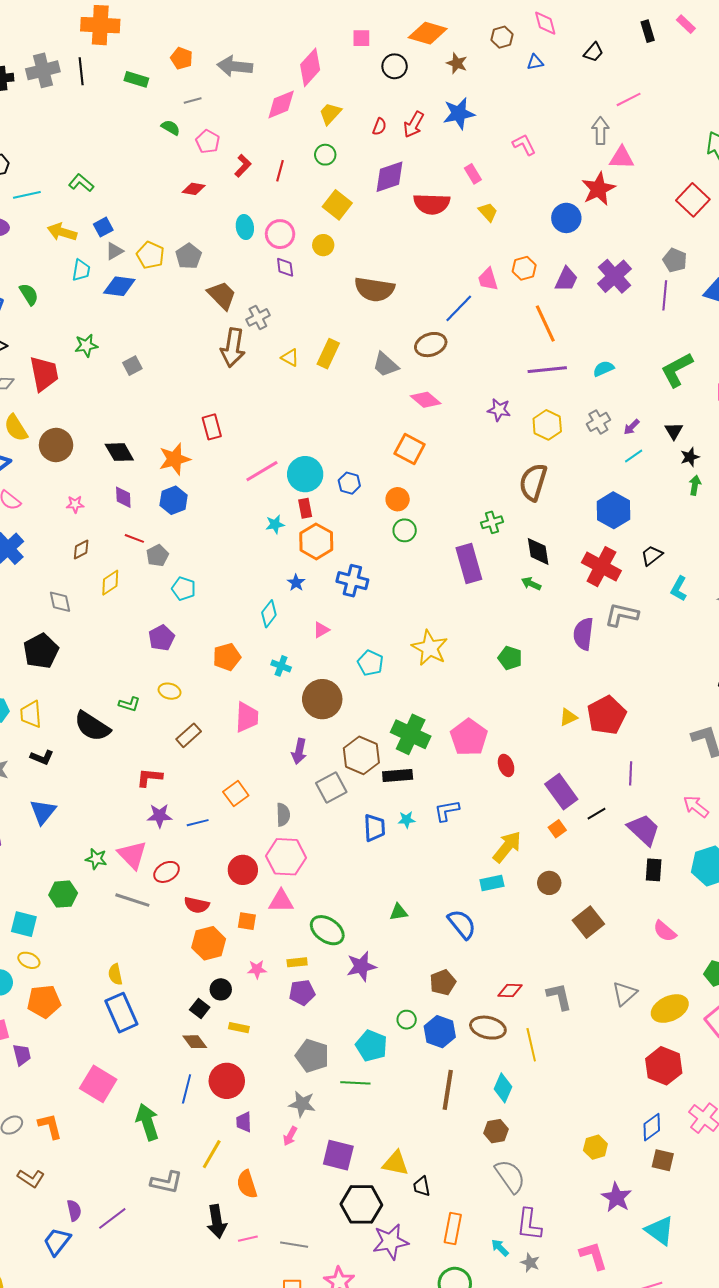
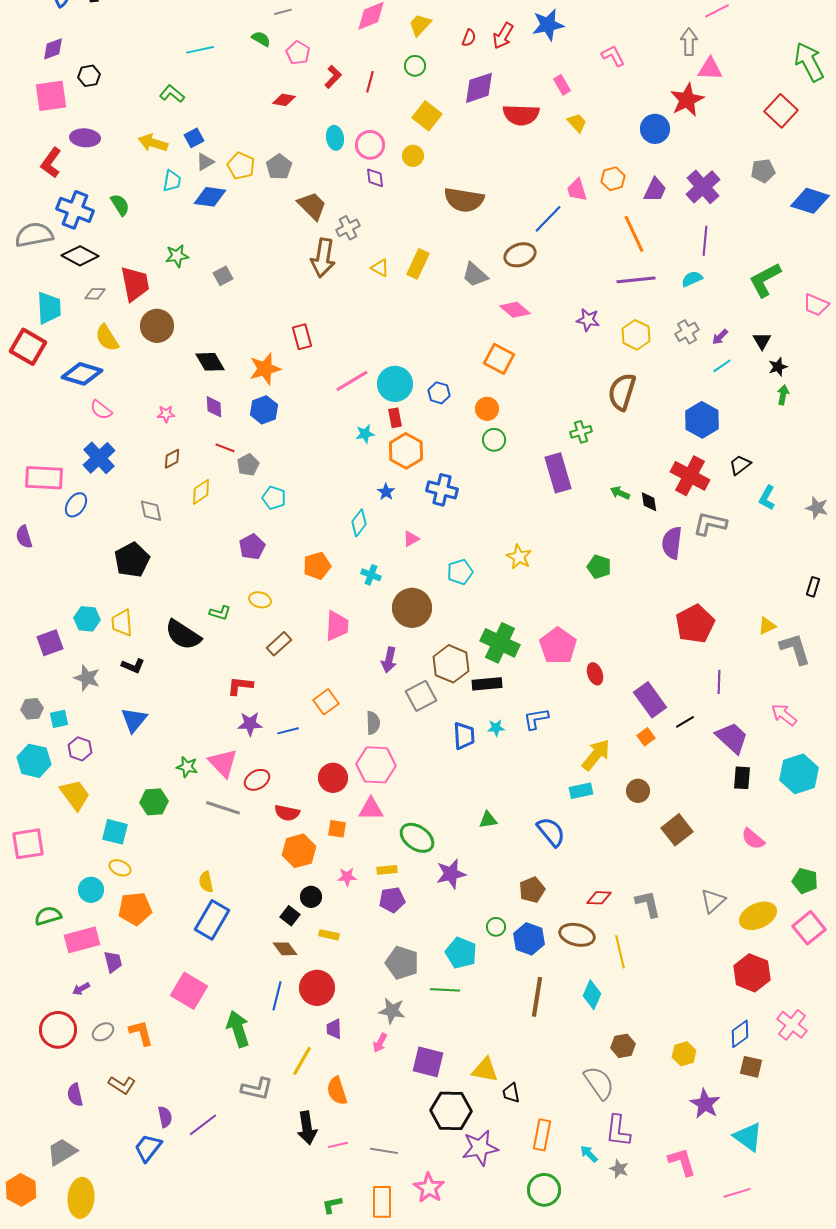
cyan line: (27, 195) -> (200, 50), moved
gray pentagon: (675, 260) -> (763, 171), turned -30
purple line: (665, 295) -> (705, 241), moved
brown circle: (56, 445) -> (157, 326), moved
black diamond: (538, 551) -> (649, 502), moved, size x0.7
yellow star: (430, 648) -> (519, 557), size x0.7
cyan pentagon: (370, 663) -> (460, 572), turned 30
yellow triangle: (568, 717) -> (767, 626), moved
blue rectangle: (121, 1013) -> (212, 920), turned 54
brown hexagon: (496, 1131) -> (623, 1046), moved

